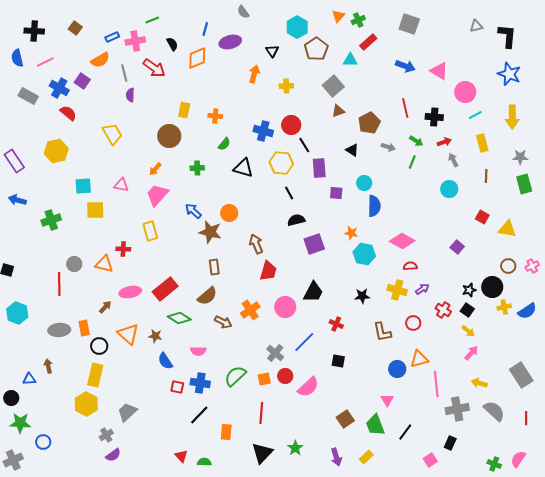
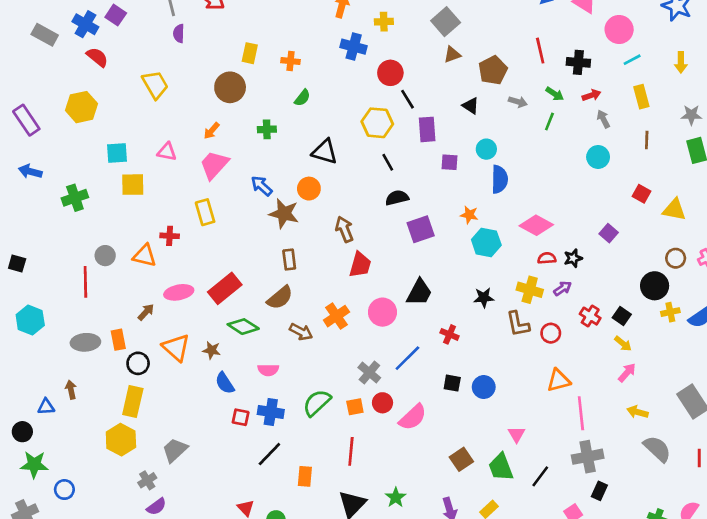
yellow arrow: (512, 117) -> (681, 62), size x0.7
blue cross: (263, 131) -> (354, 47), moved
black triangle: (243, 168) -> (325, 152), moved
black star: (469, 290) -> (573, 258), moved
brown L-shape: (382, 332) -> (518, 324), moved
blue circle: (397, 369) -> (484, 387), moved
gray cross: (457, 409) -> (588, 457), moved

